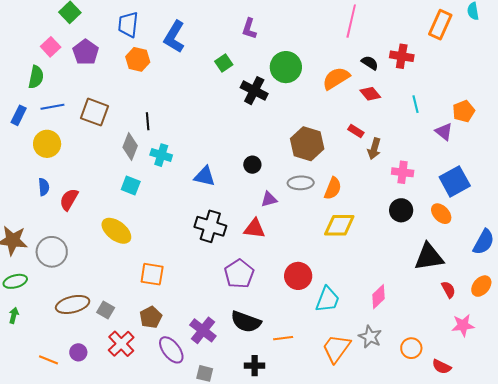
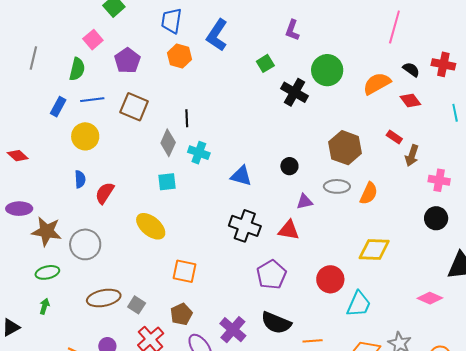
purple pentagon: (86, 52) -> (127, 61), moved
cyan square: (131, 186) -> (167, 182), turned -30
yellow diamond: (339, 225) -> (374, 250), moved
pink diamond: (378, 297) -> (430, 298), moved, turned 65

